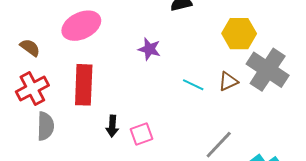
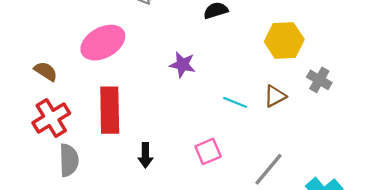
gray cross: (268, 70) -> (319, 80), size x0.5
pink square: (141, 134) -> (208, 151), moved

